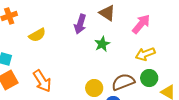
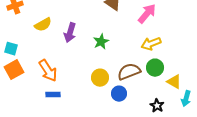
purple arrow: (80, 24) -> (70, 33), moved
green star: (102, 44) -> (101, 42), moved

